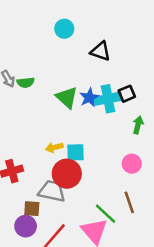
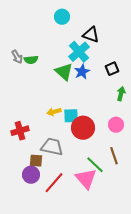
cyan cross: (108, 99) -> (79, 52), moved, turned -30
red circle: (67, 174) -> (83, 128), moved

